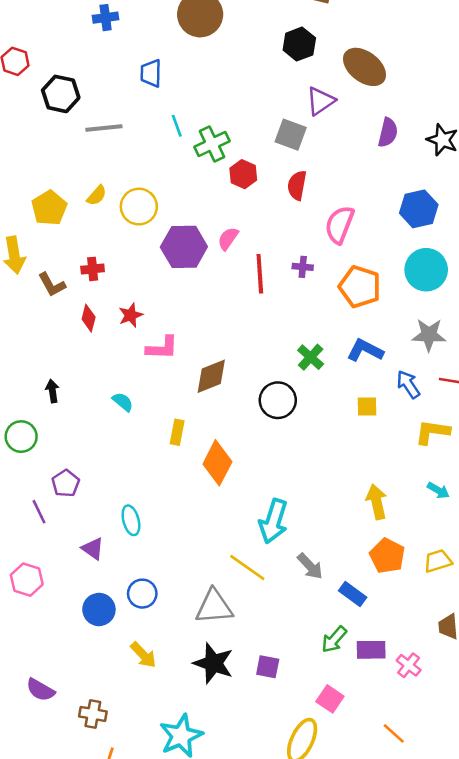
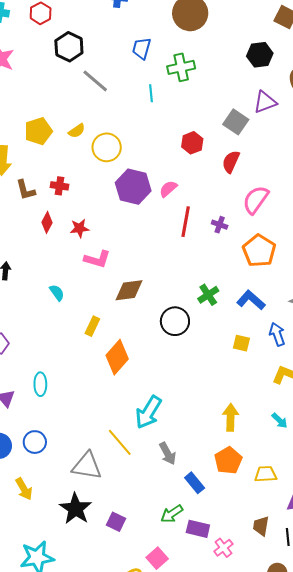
gray line: (104, 128) -> (95, 81), turned 32
green cross: (212, 144) -> (181, 67), moved

